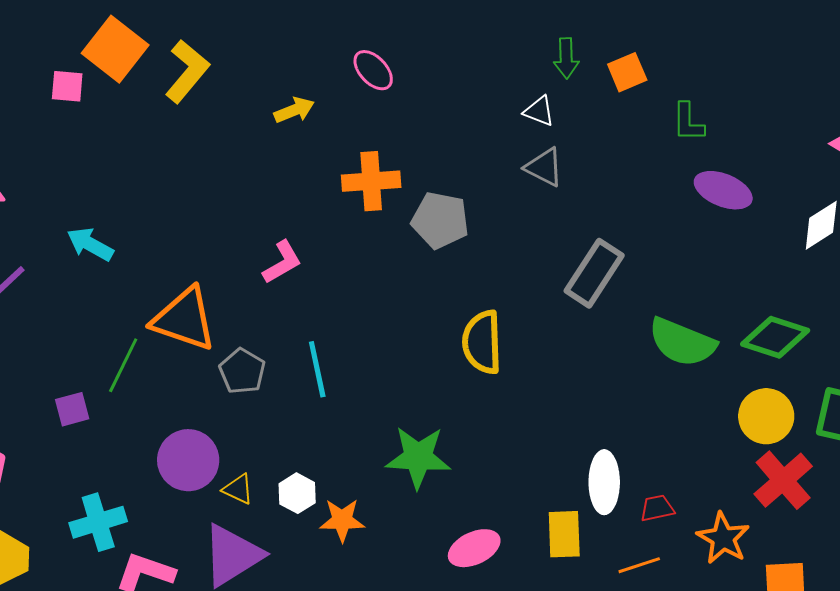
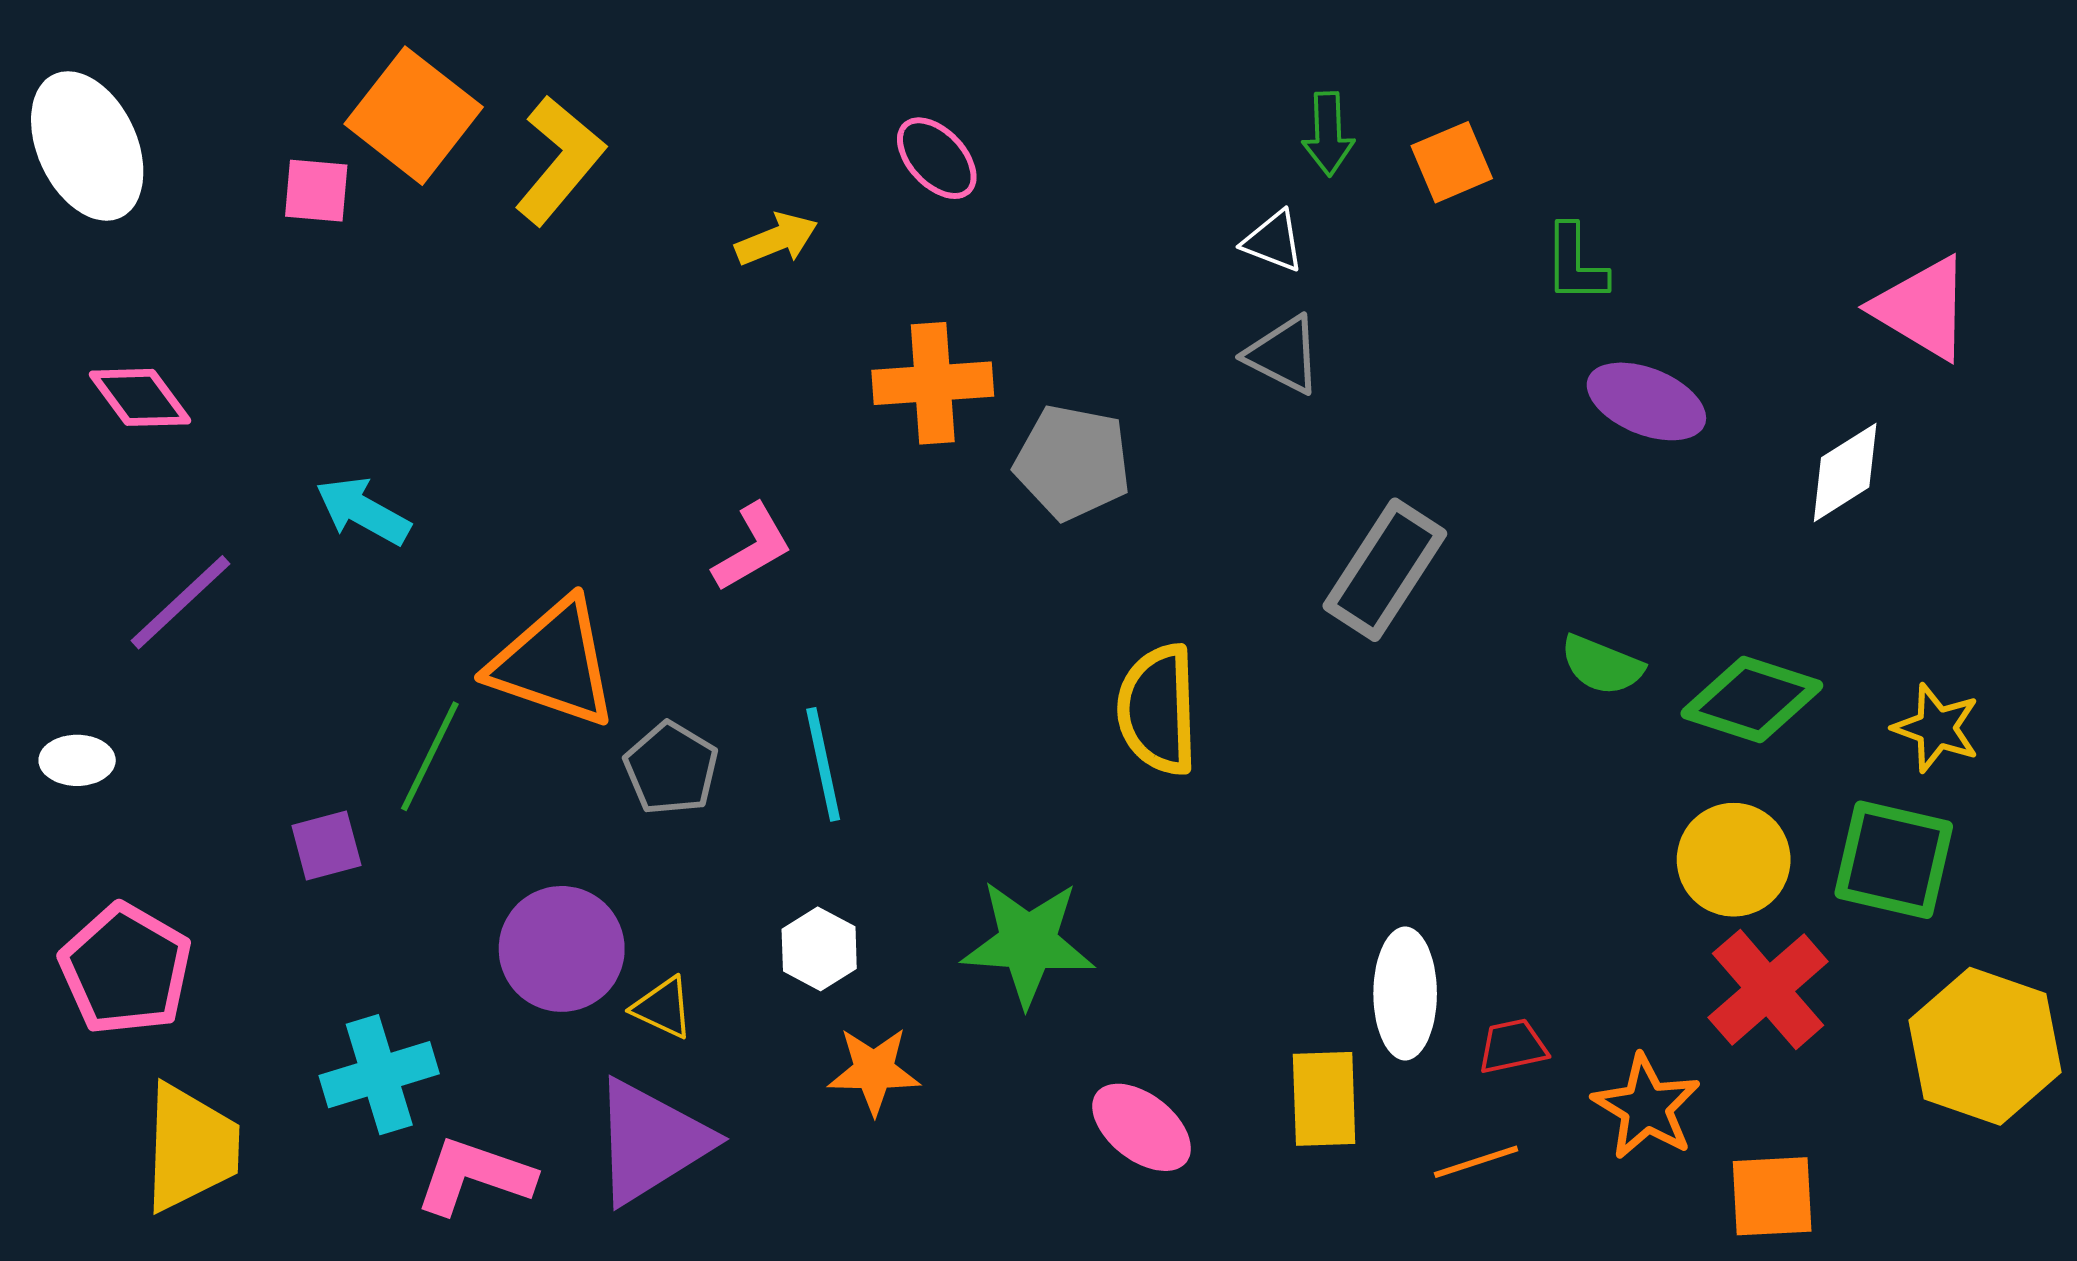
green semicircle: (682, 342) -> (1602, 665), moved, size x0.6
white hexagon: (297, 493) -> (819, 949), moved
pink ellipse: (474, 548) -> (1142, 1127), turned 63

